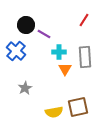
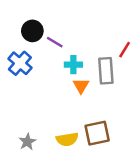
red line: (84, 20) -> (125, 50), moved
gray star: (25, 88) -> (27, 142), moved

